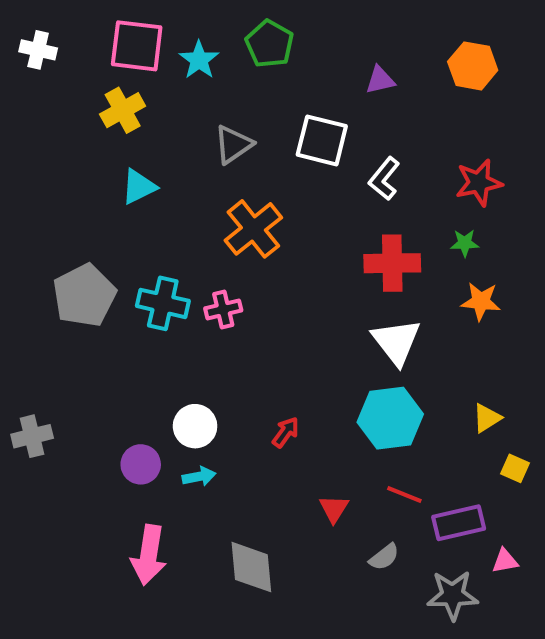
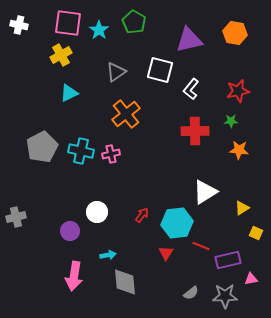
purple triangle: (380, 80) -> (189, 40), size x1.8
white triangle: (396, 342) -> (205, 192), moved, turned 36
cyan hexagon: (390, 418) -> (177, 223), moved
cyan arrow: (199, 476) -> (108, 255), moved
gray semicircle: (384, 557) -> (191, 293), moved

